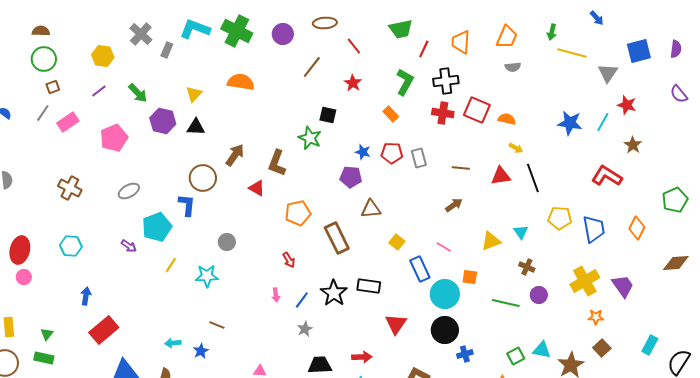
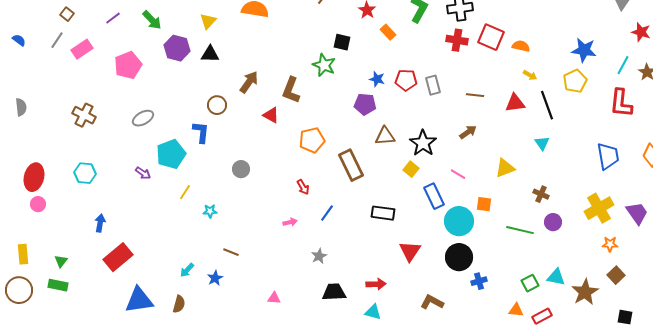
brown square: (53, 87) -> (67, 14), turned -32
orange rectangle: (391, 114) -> (388, 32), moved
cyan line: (603, 122) -> (623, 65), moved
red L-shape: (607, 176) -> (621, 103), turned -116
brown circle: (203, 178) -> (217, 105), size x0.7
yellow pentagon: (560, 218) -> (575, 81), moved, turned -30
cyan triangle: (521, 232) -> (542, 143), moved
cyan star: (207, 276) -> (210, 211), moved, size x0.6
black star: (334, 293) -> (423, 143), moved
pink arrow: (276, 295) -> (290, 222), turned -96
blue line: (302, 300) -> (327, 213), moved
cyan arrow: (173, 343) -> (187, 270), turned -42

